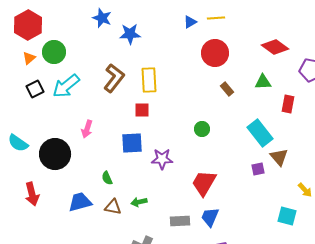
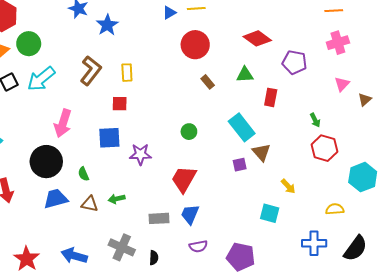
blue star: (130, 34) -> (107, 25), turned -30
yellow rectangle: (149, 80) -> (127, 73), size x0.7
pink arrow: (87, 129) -> (63, 123), size x1.5
green circle: (202, 129) -> (189, 132), moved
black circle: (55, 154) -> (46, 162), moved

